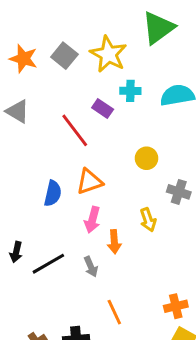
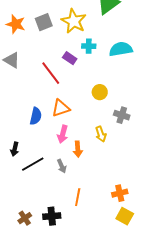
gray square: (64, 56) -> (44, 22), turned 30
black arrow: (16, 252) -> (15, 149), moved
orange line: (114, 312) -> (78, 197), turned 36

